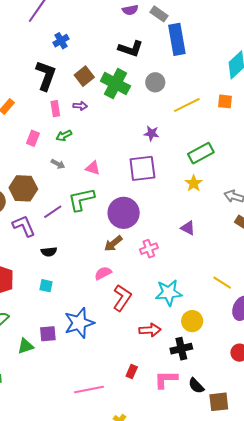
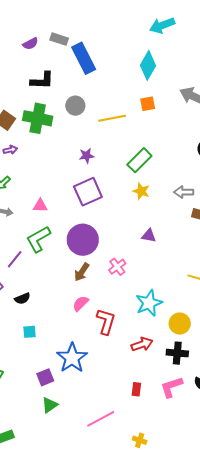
yellow line: (187, 105) -> (112, 118), turned 32
green triangle: (25, 346) -> (50, 405), moved
black cross: (181, 349) -> (177, 353), turned 35

